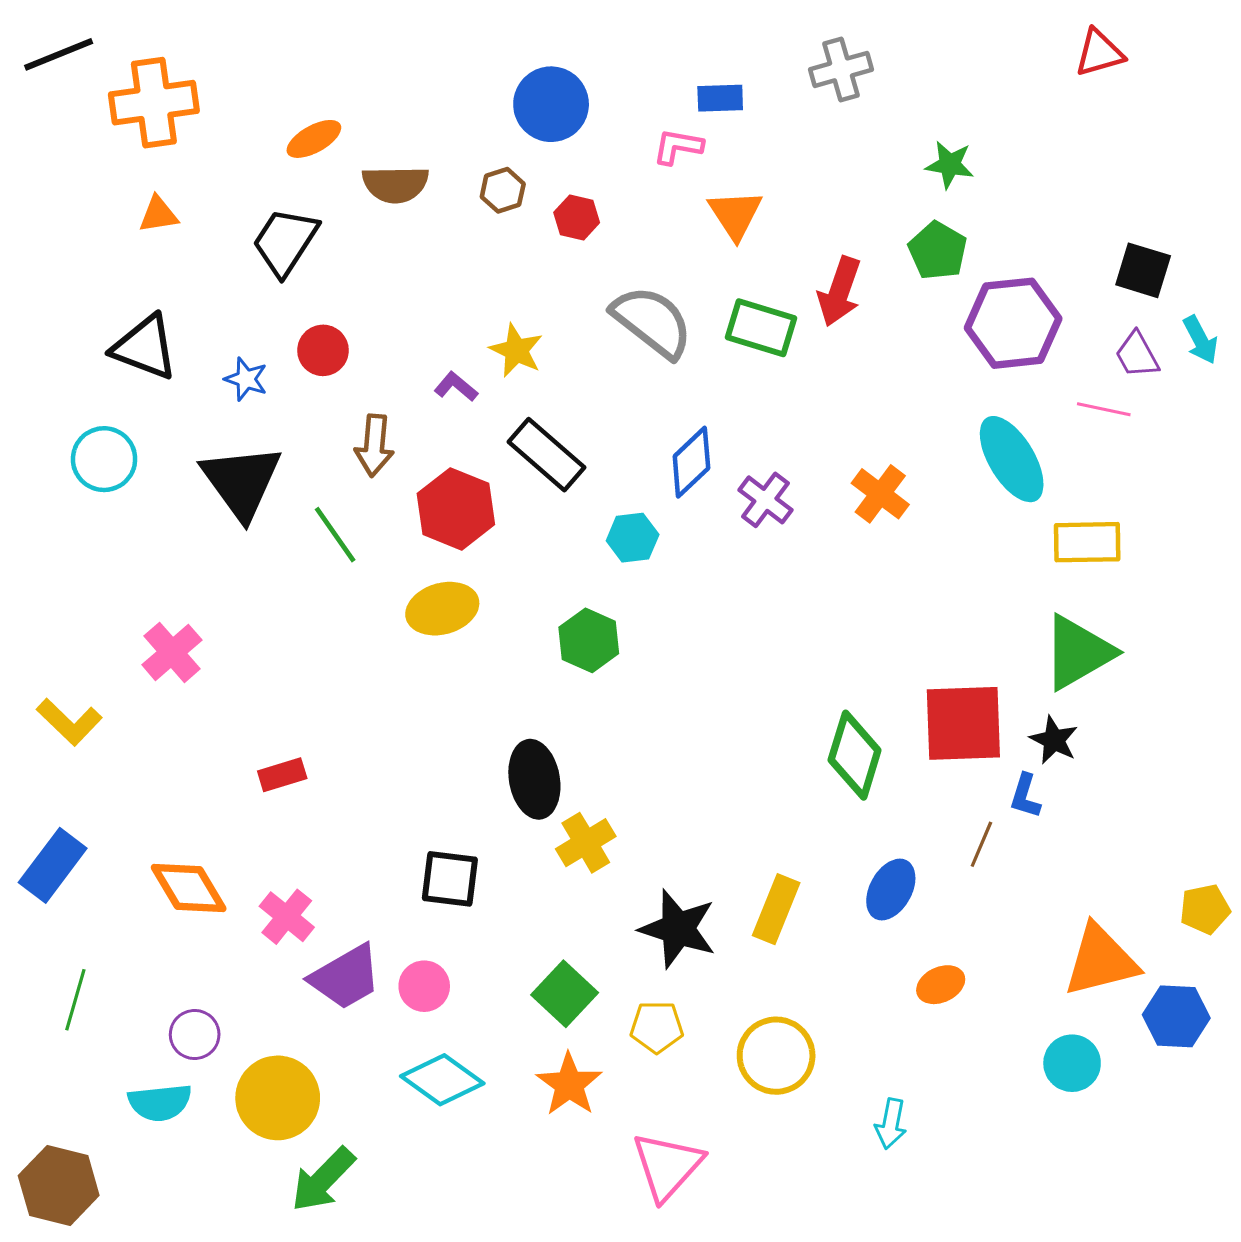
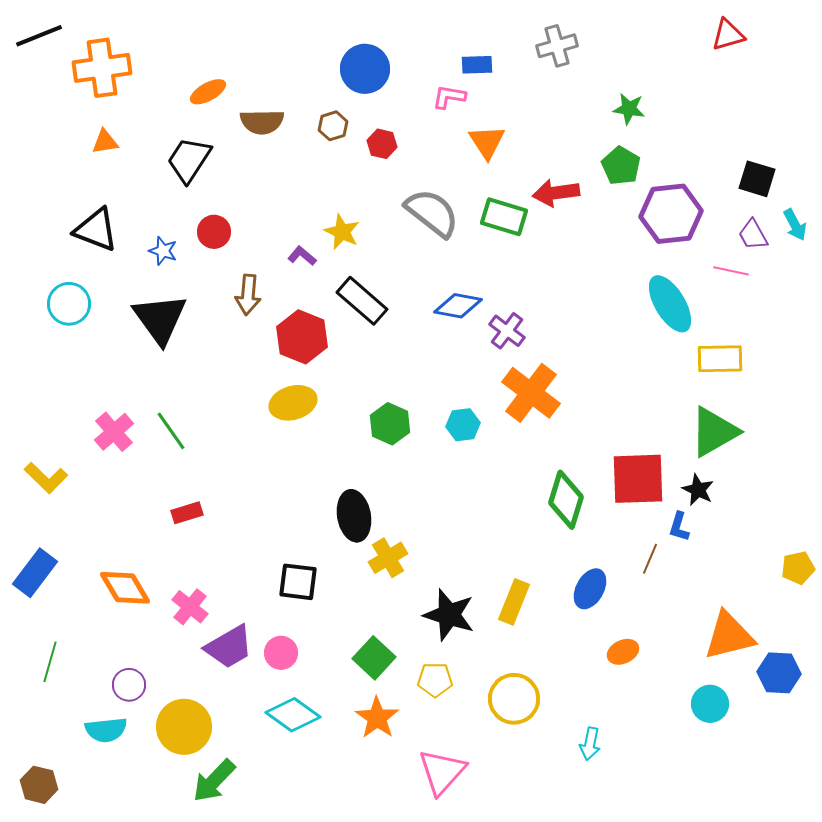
red arrow: (839, 291) -> (556, 193), turned 63
blue diamond: (691, 462) -> (458, 306), turned 54
orange cross: (880, 494) -> (531, 393), moved, size x1.5
green line: (335, 535) -> (171, 431), moved
cyan hexagon: (633, 538) -> (463, 425), moved
yellow pentagon: (1205, 909) -> (798, 568), moved
brown hexagon: (59, 1186) -> (39, 785), size x0.7

